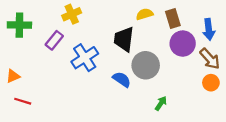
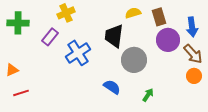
blue semicircle: (122, 79) -> (112, 87), moved
red line: (23, 101) -> (21, 93), turned -35

